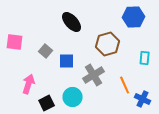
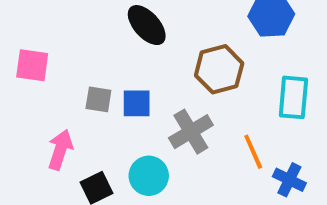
gray square: (46, 51) -> (98, 99), moved, turned -32
cyan rectangle: (145, 58) -> (293, 97), size x1.5

